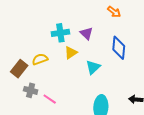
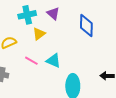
cyan triangle: (93, 67) -> (53, 61), moved, turned -49
pink line: (50, 99) -> (31, 61), moved

